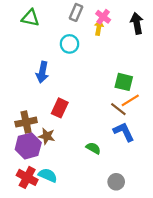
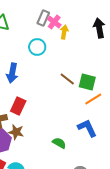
pink cross: (103, 17) -> (54, 22), moved
red rectangle: (60, 108) -> (18, 106), moved
brown line: (118, 109) -> (67, 79), moved

